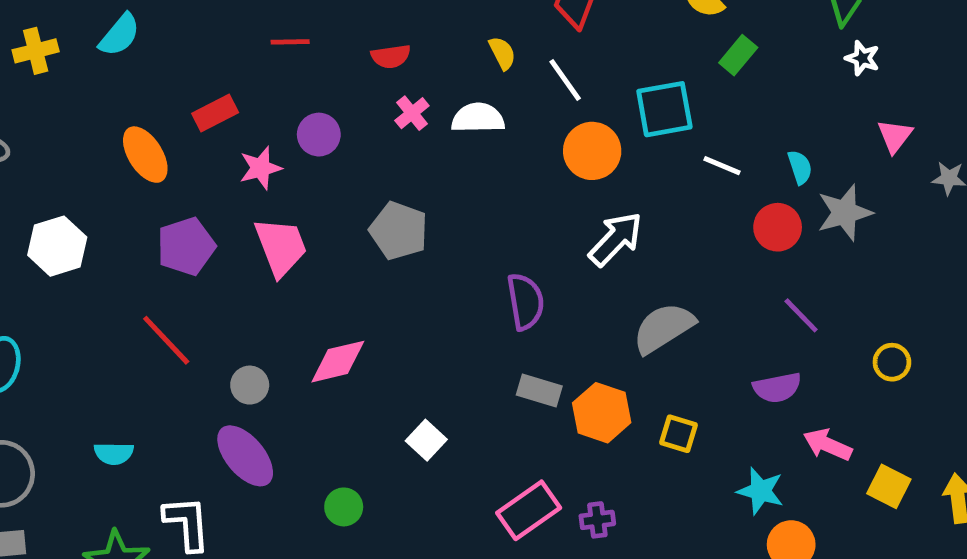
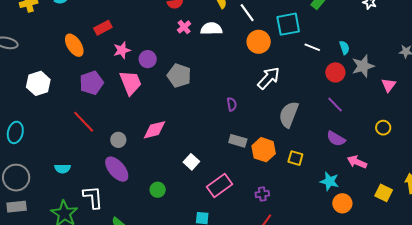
purple circle: (319, 135) -> (148, 59), moved
pink triangle: (895, 136) -> (389, 85), moved
purple semicircle: (525, 302) -> (232, 104), size x0.6
purple line: (801, 315) -> (335, 105), moved
gray semicircle: (663, 328) -> (289, 114), turned -36
purple semicircle: (777, 388) -> (336, 139), turned 42
yellow square: (889, 486) -> (384, 193), moved
pink rectangle: (529, 510) -> (219, 186), moved

